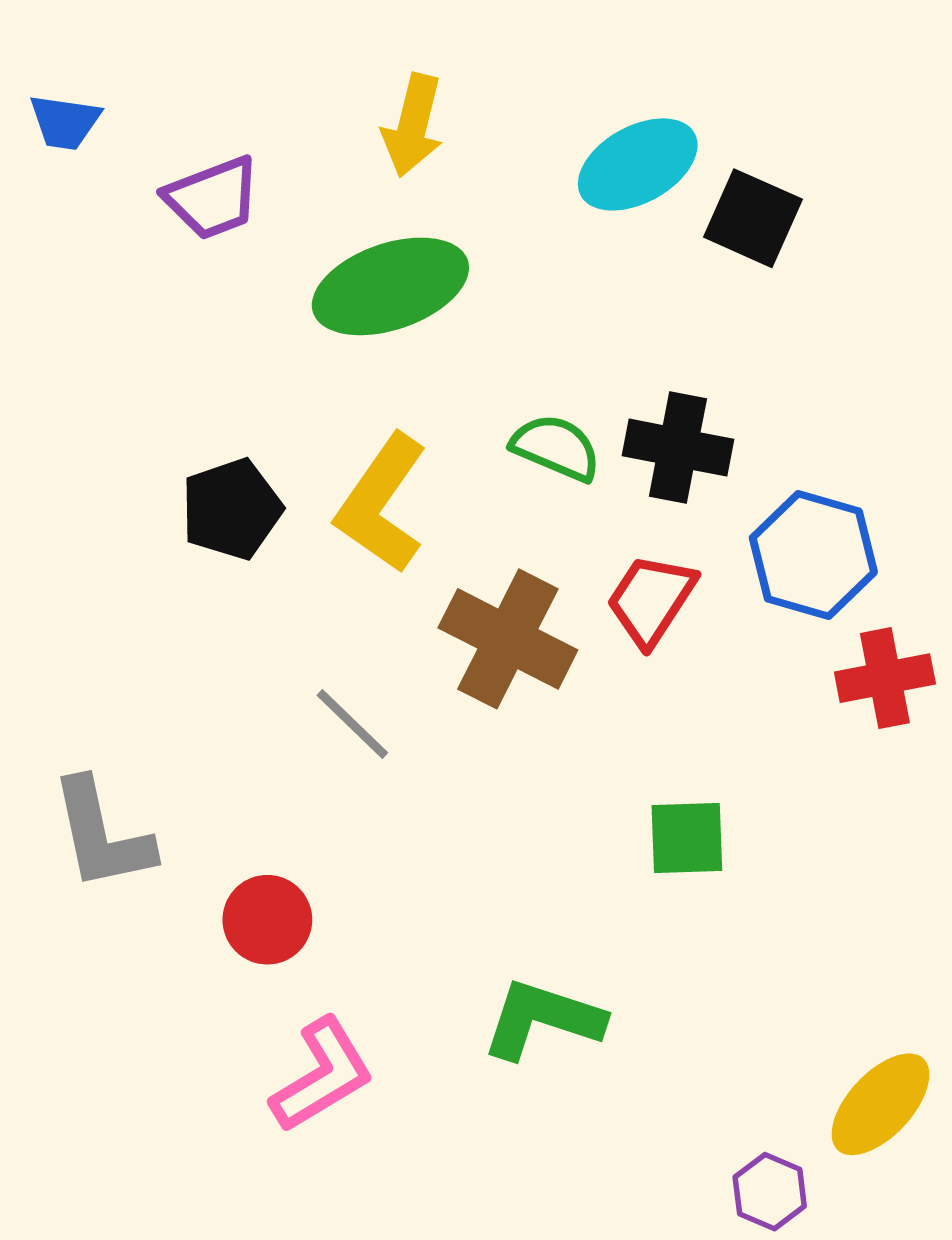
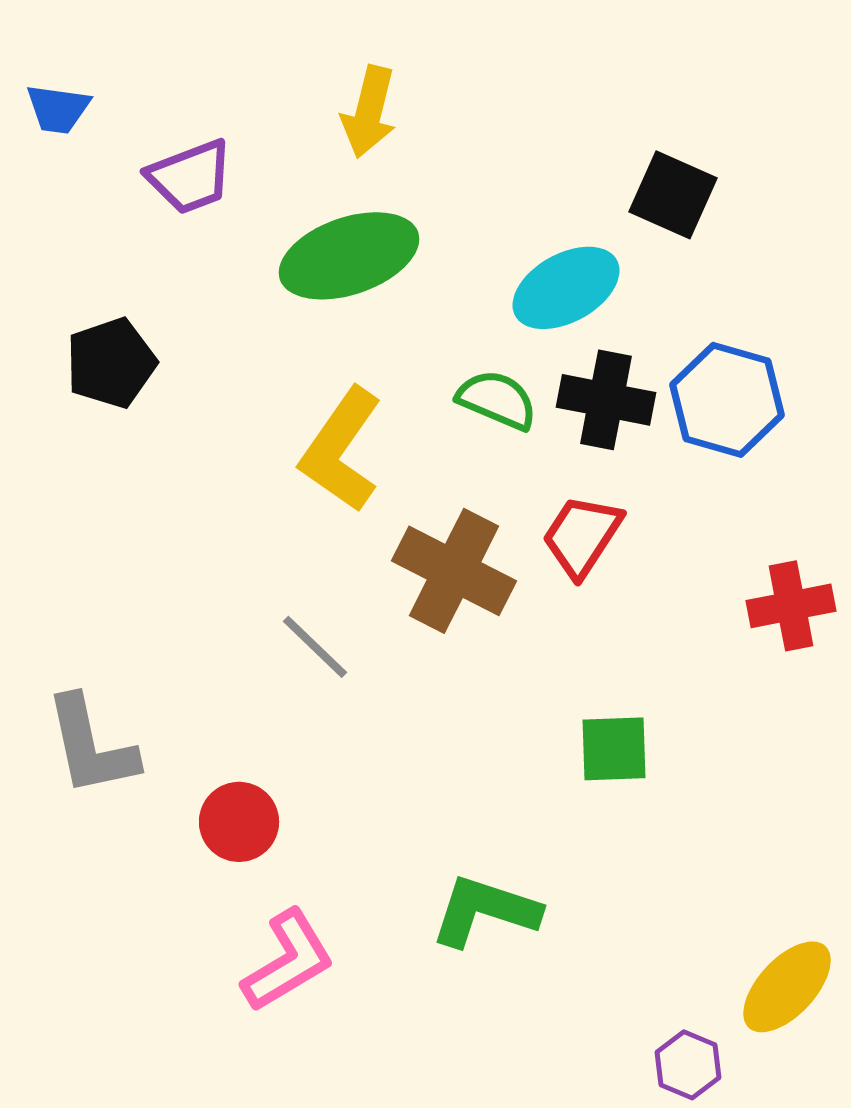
cyan ellipse: (638, 164) -> (566, 288), moved
black pentagon: (232, 509) -> (111, 363), moved
blue hexagon: (813, 555) -> (727, 400), moved

